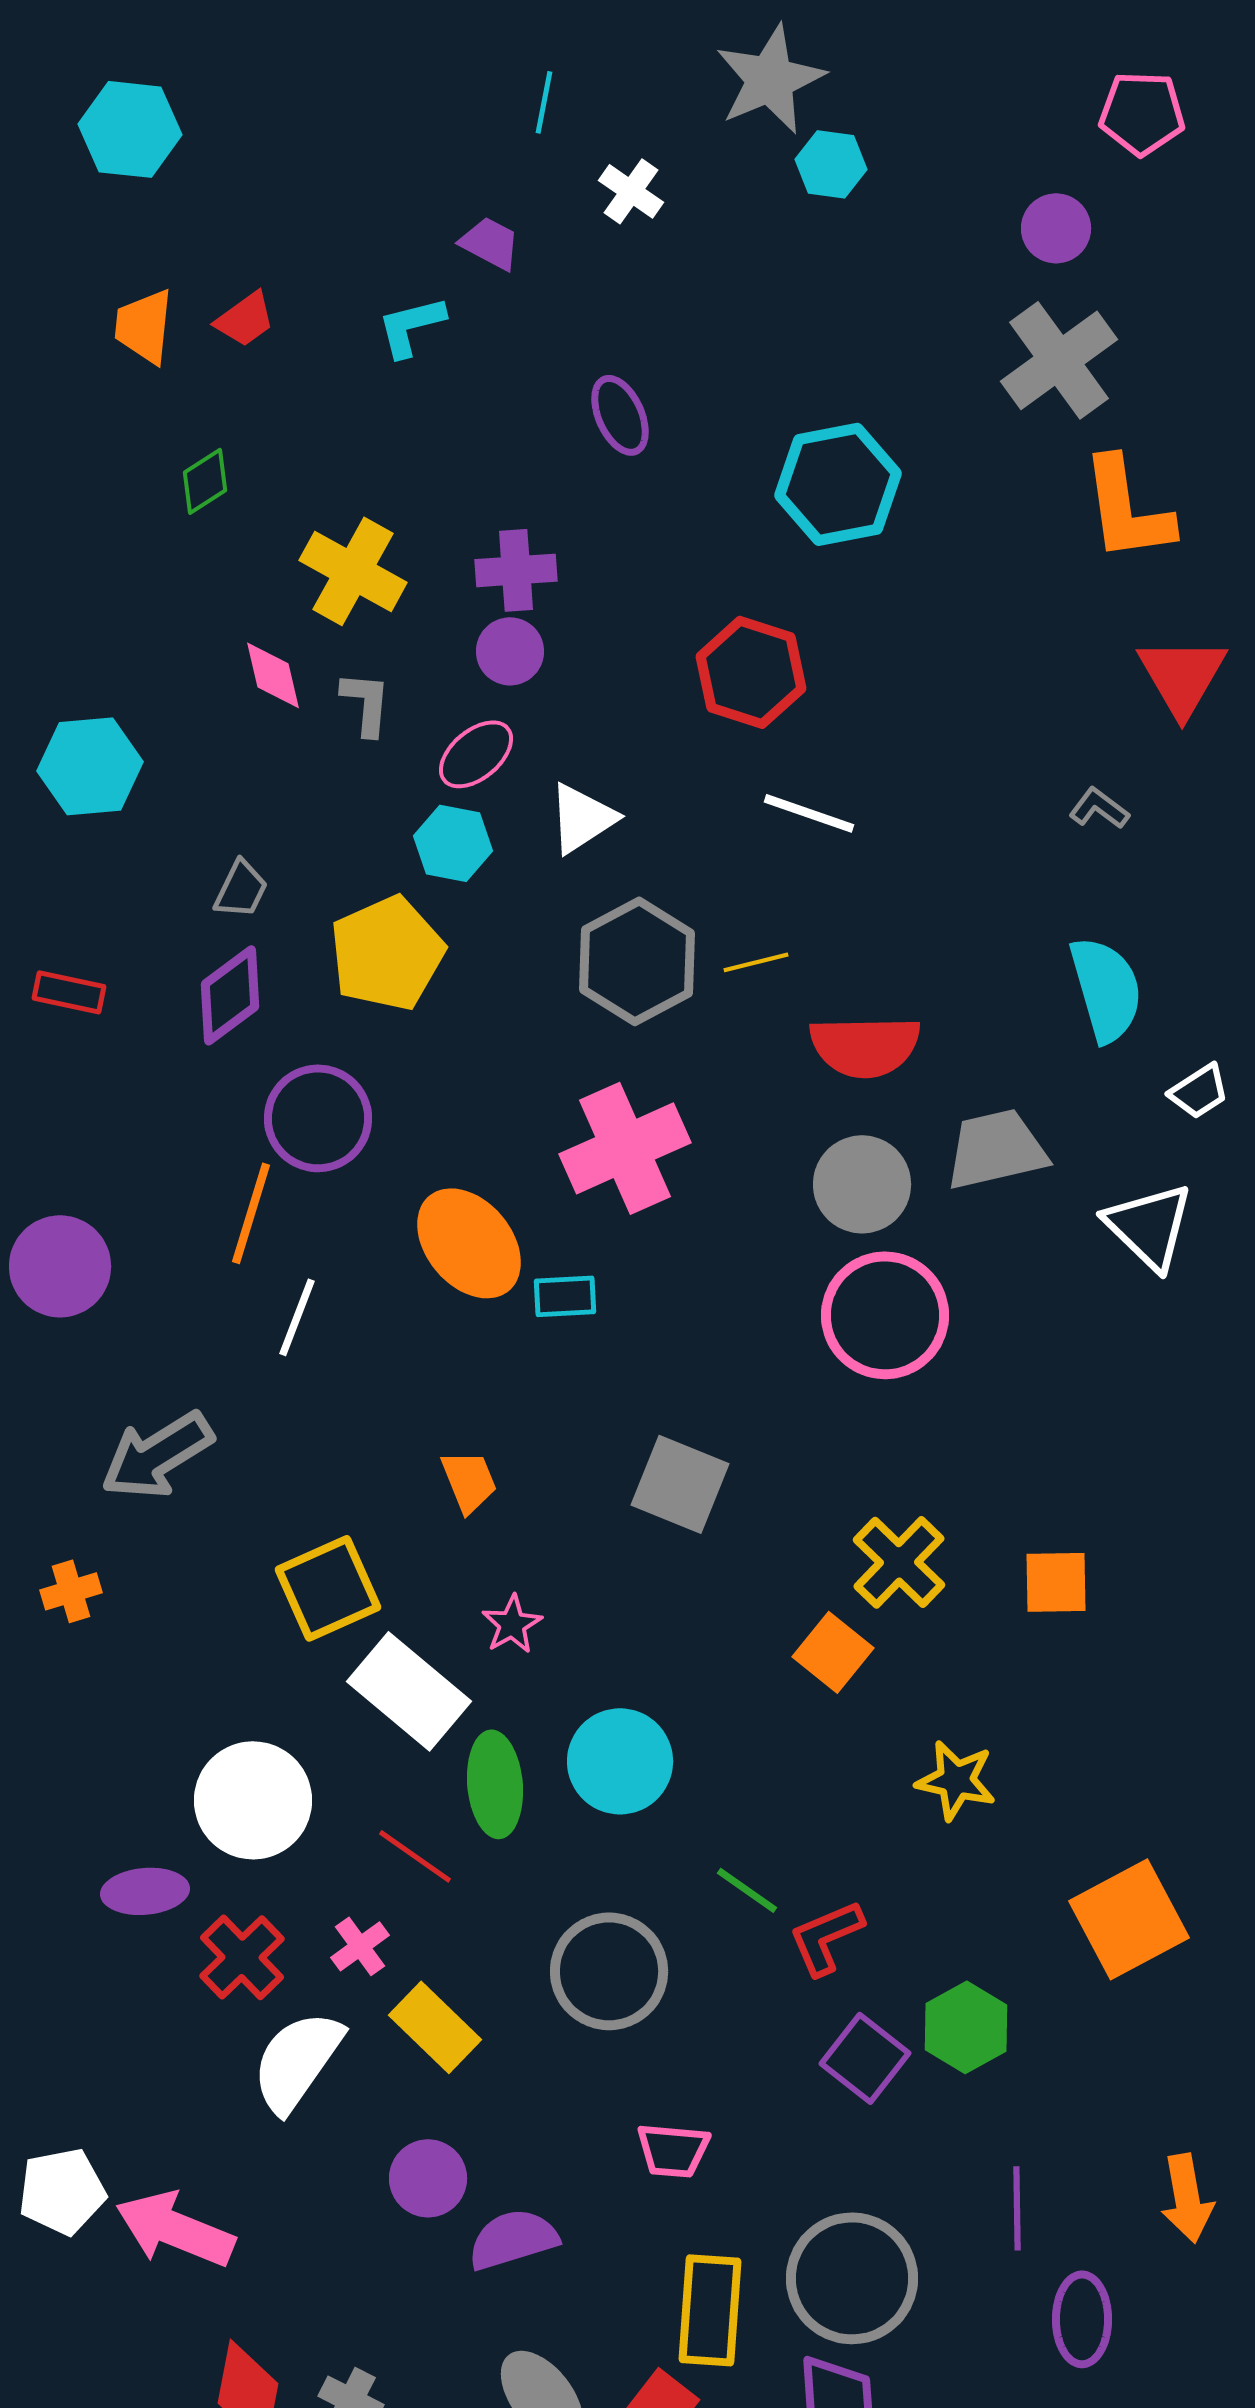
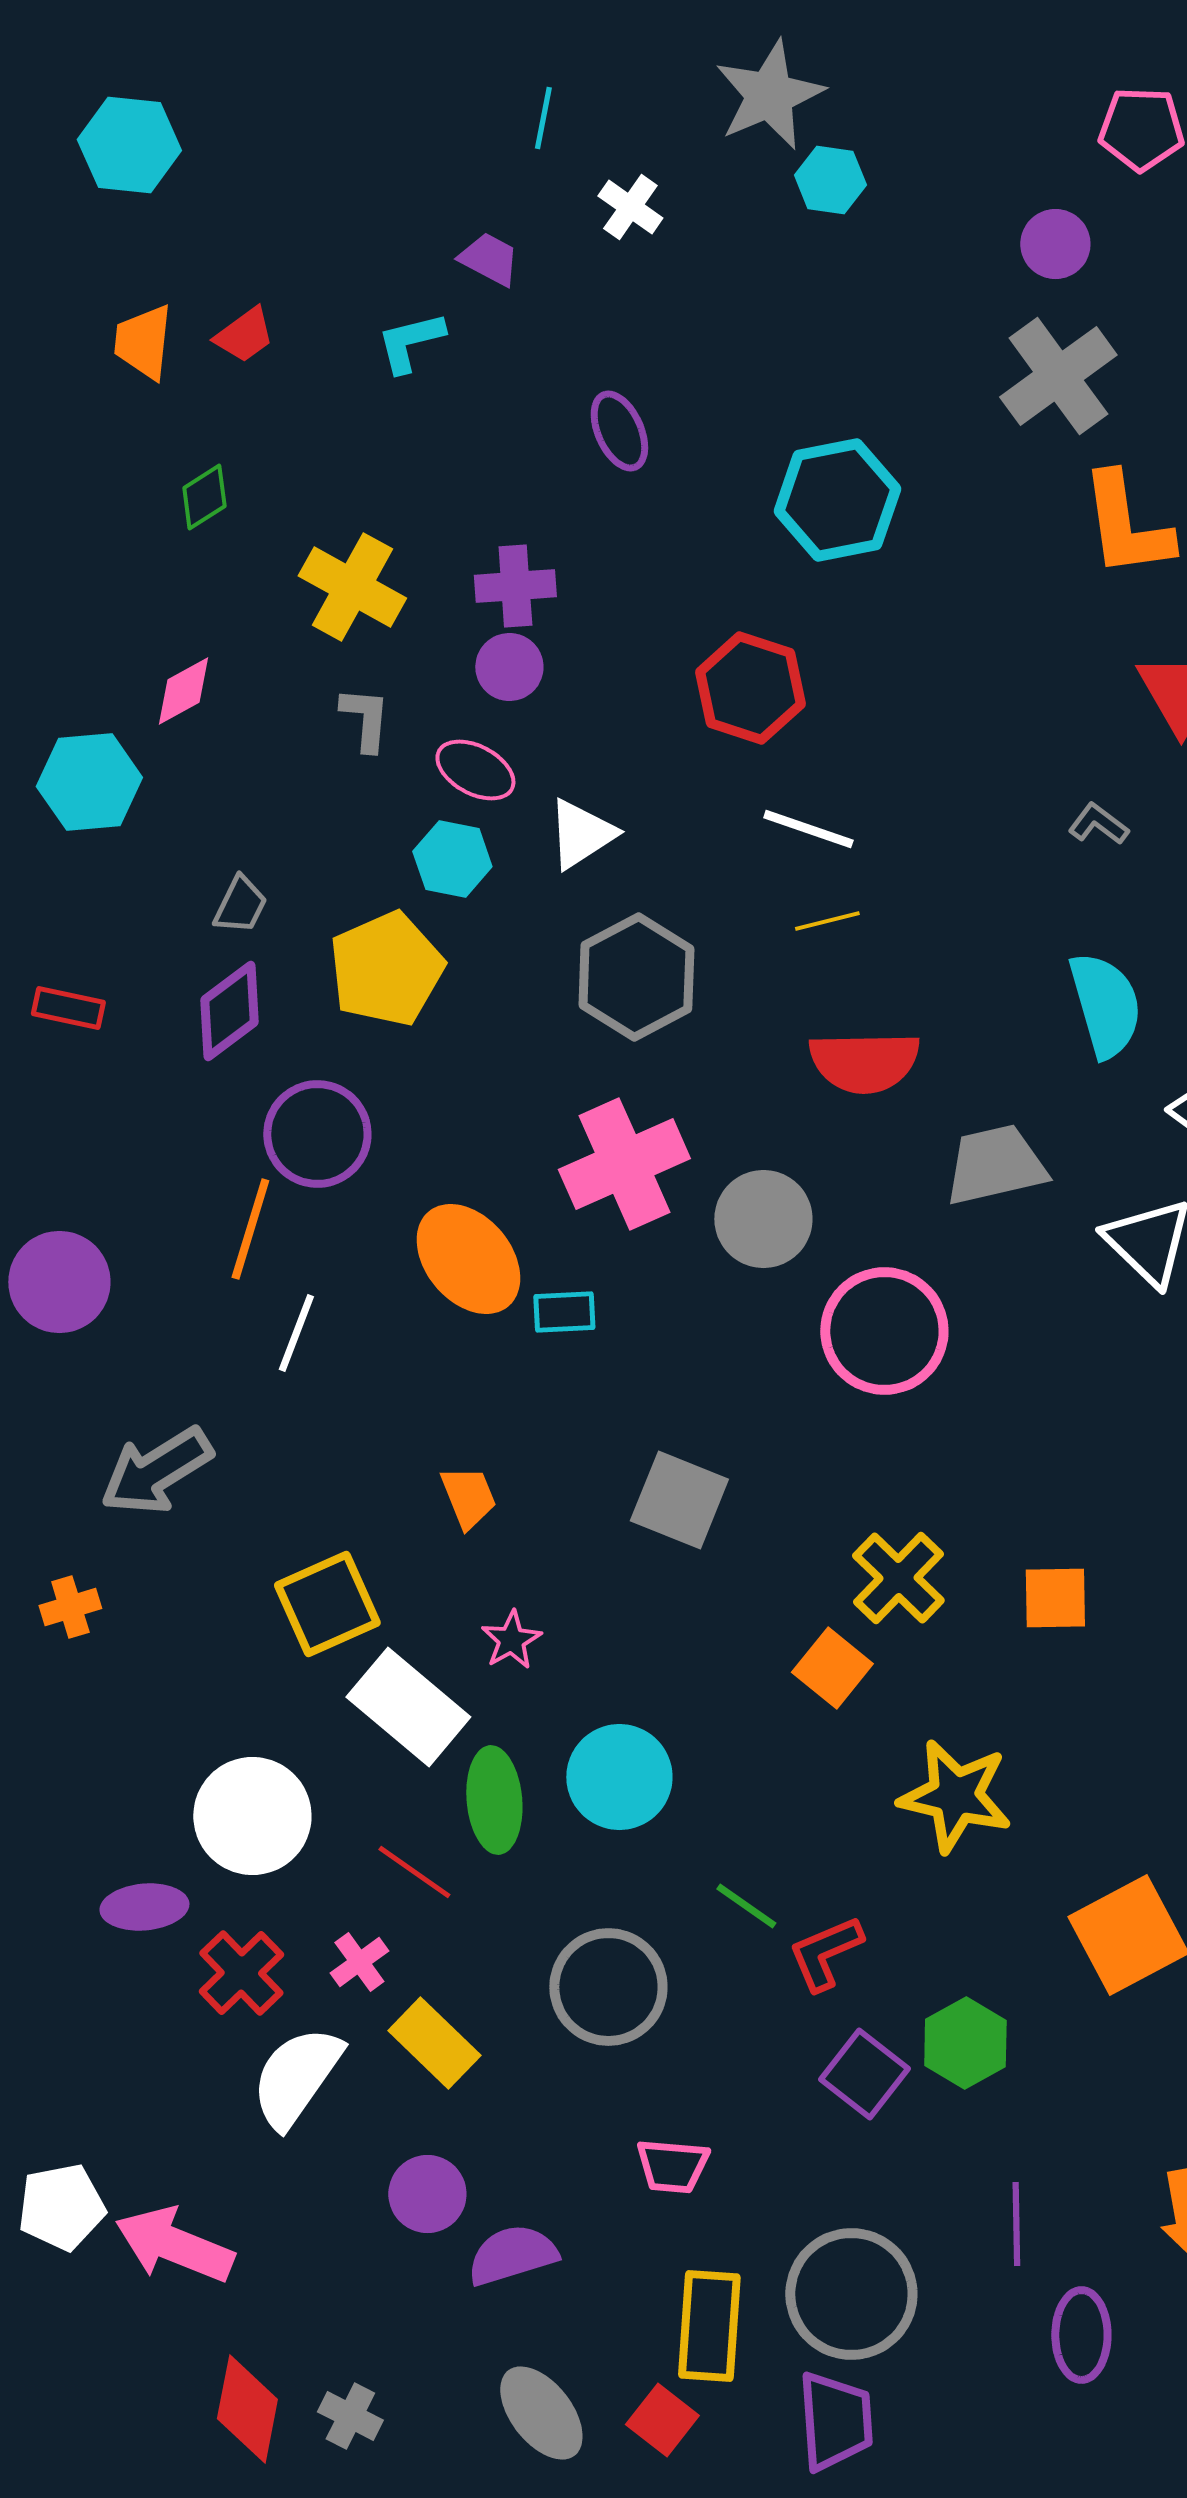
pink diamond: (273, 675) -> (183, 691), moved, turned 74
pink ellipse: (476, 754) -> (475, 770), turned 68
yellow line: (756, 962) -> (827, 921), moved
gray circle: (862, 1184) -> (763, 1219), moved
yellow star: (956, 1780) -> (955, 1796), size x1.4

